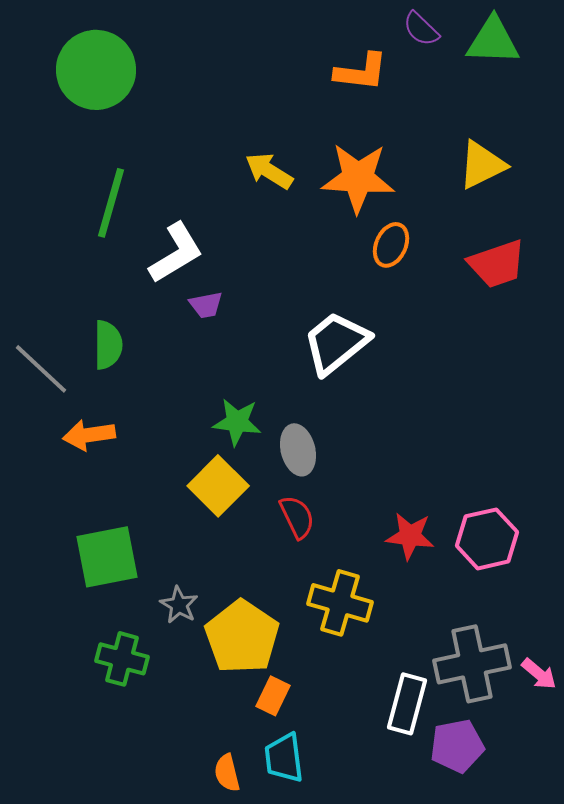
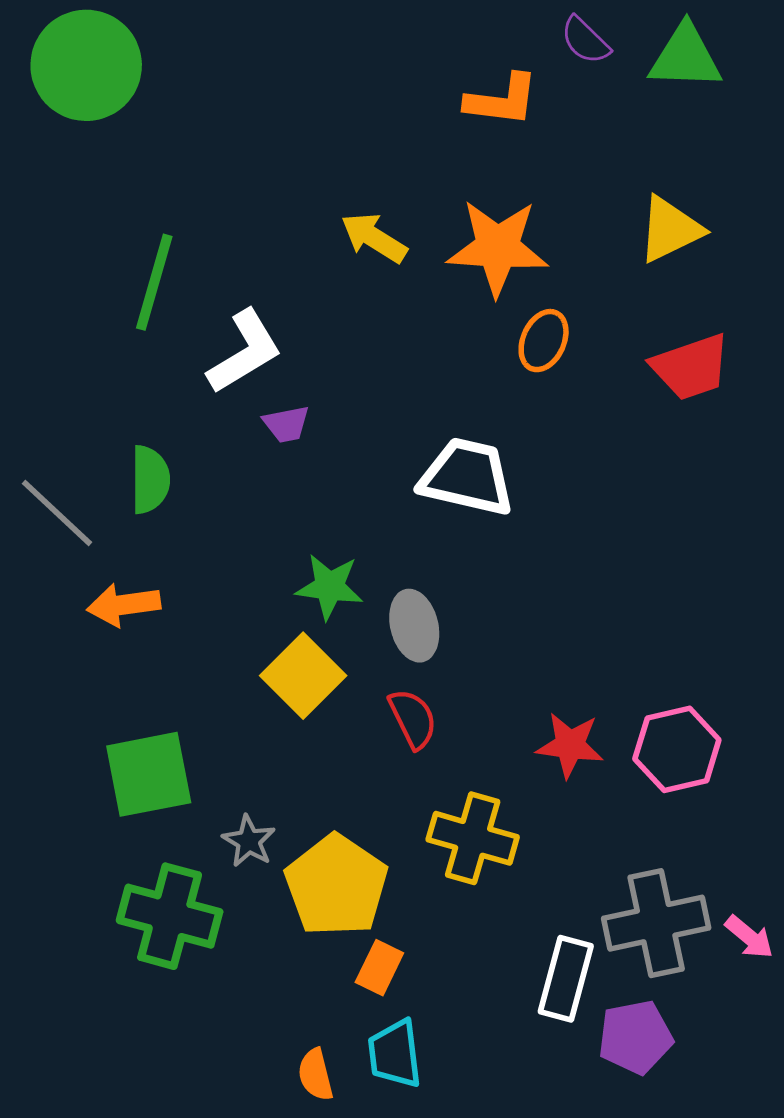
green circle: (96, 70) -> (86, 65), moved
white trapezoid: (336, 343) -> (467, 477), turned 52
green cross: (122, 659) -> (170, 916), size x1.4

